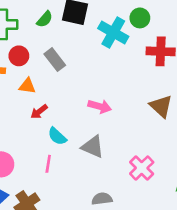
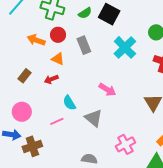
cyan cross: (113, 32) -> (125, 47), moved
red arrow: (39, 112) -> (51, 79), moved
pink line: (48, 164) -> (57, 121), turned 40

